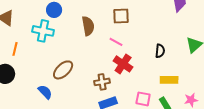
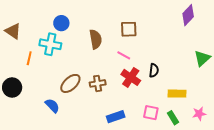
orange line: (15, 49) -> (29, 58), moved
black semicircle: (160, 51) -> (154, 70), moved
brown cross: (102, 82) -> (98, 83), moved

